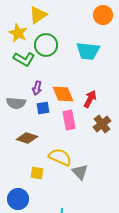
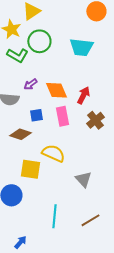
purple arrow: (37, 88) -> (30, 84), turned 40
blue square: (43, 108) -> (36, 115), moved
gray triangle: (80, 172) -> (83, 179), moved
yellow square: (37, 173) -> (30, 169), size x1.5

